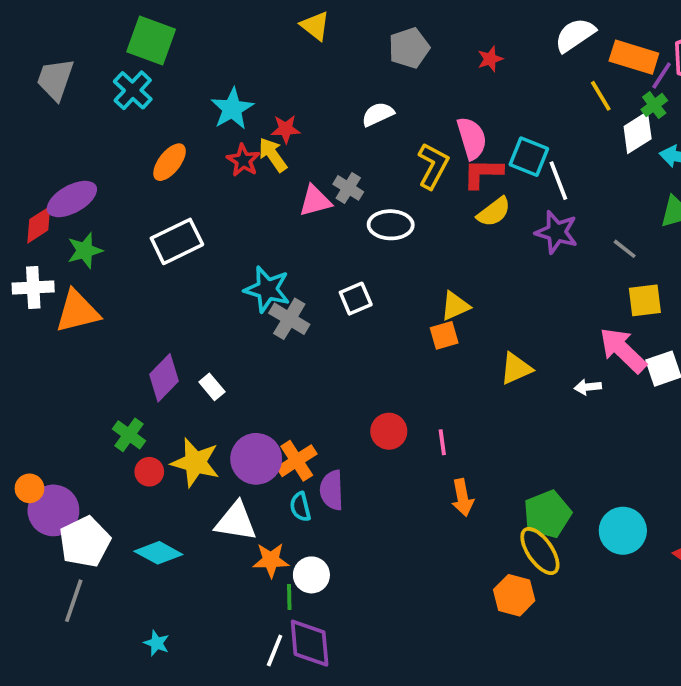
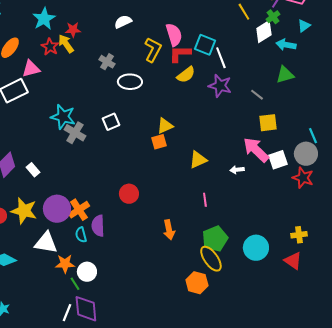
pink triangle: (315, 201) -> (31, 69), moved
pink line: (442, 442) -> (205, 200), moved
green line: (289, 597) -> (75, 284), turned -32

